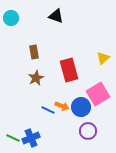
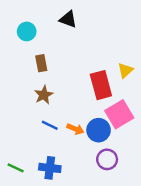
cyan circle: (11, 18) -> (27, 31), moved
red rectangle: (69, 70) -> (101, 85), moved
blue line: (48, 110) -> (50, 125), moved
blue cross: (31, 138) -> (50, 168), moved, turned 30

